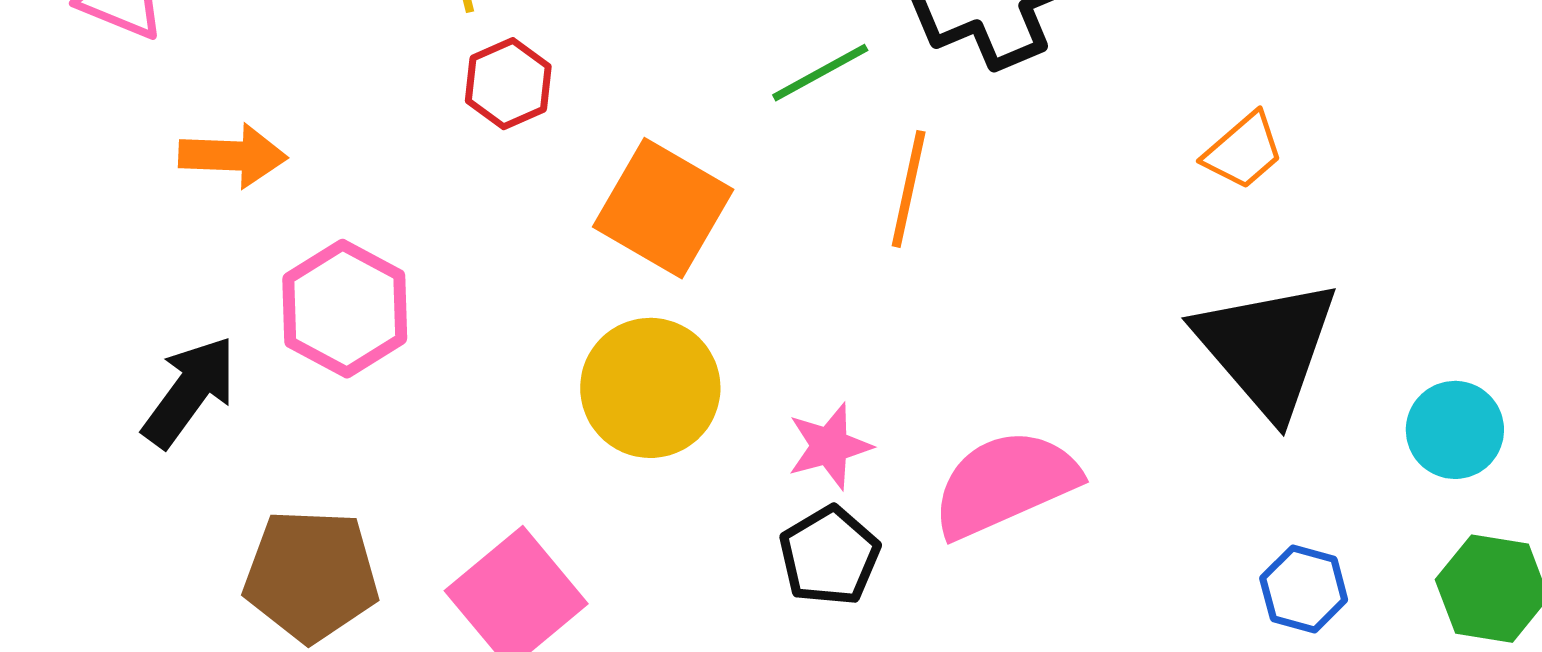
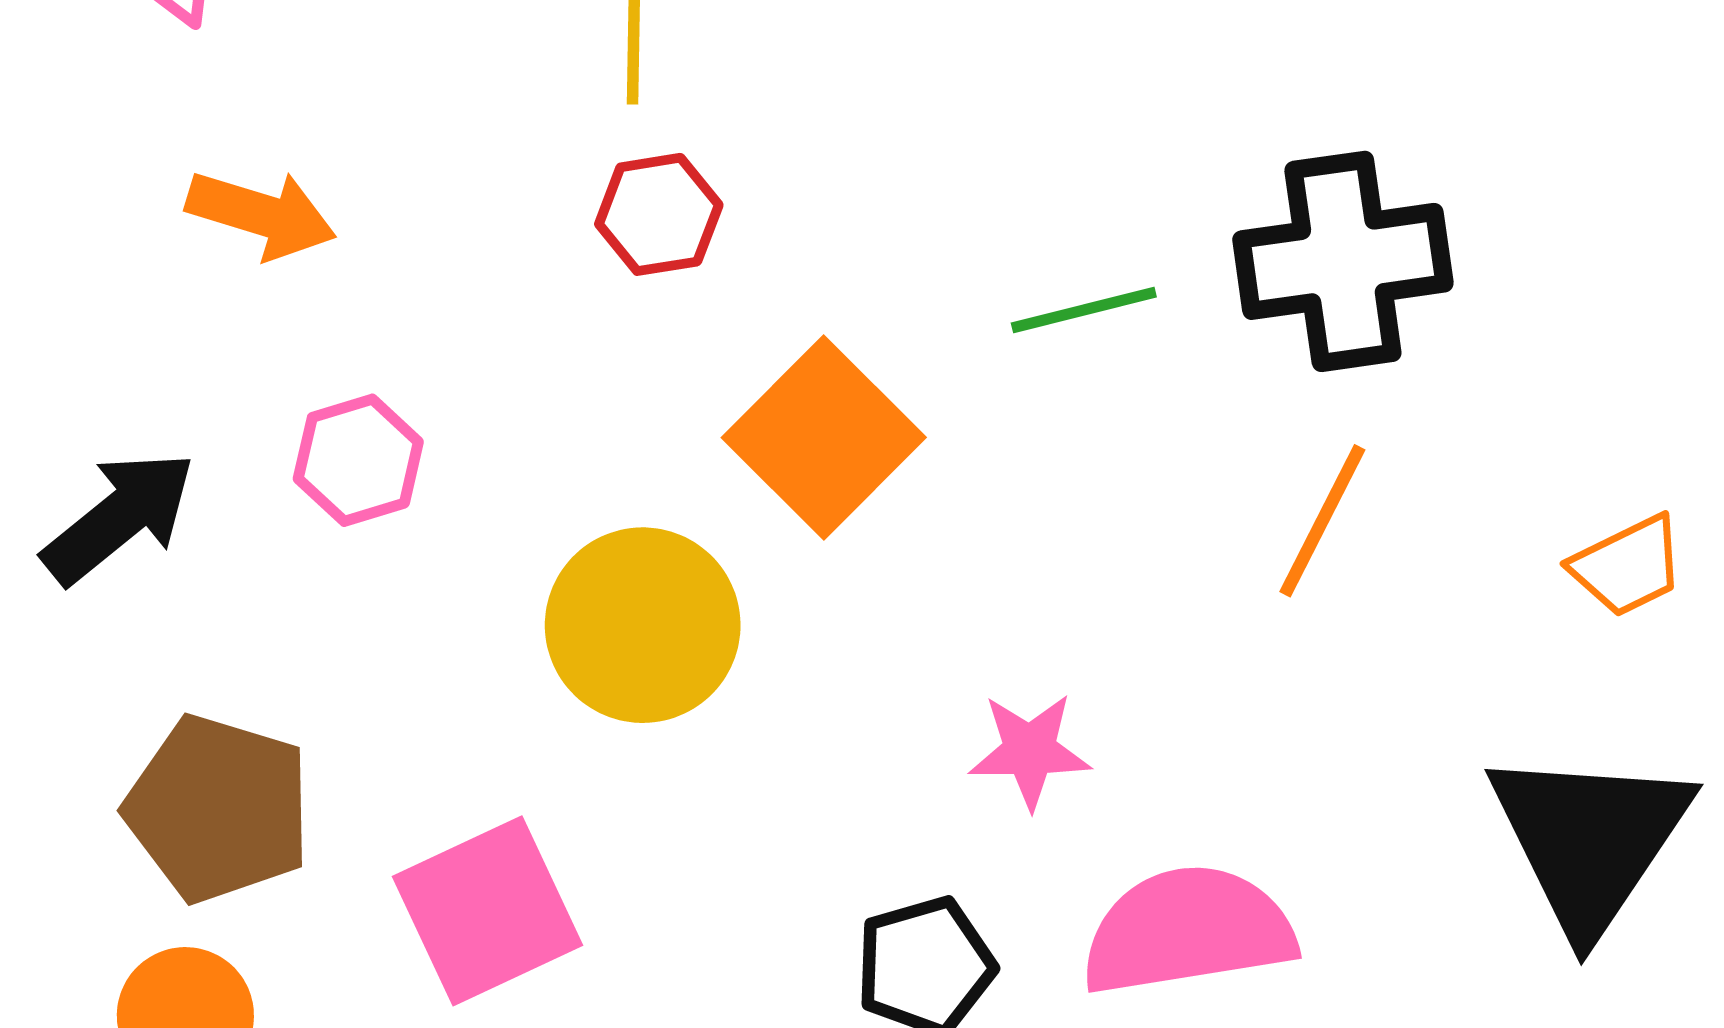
orange line: (909, 189) -> (1322, 521), moved
pink hexagon: (345, 309) -> (358, 460), size x0.7
yellow circle: (650, 388) -> (643, 625), moved
pink star: (829, 446) -> (1030, 751), moved

